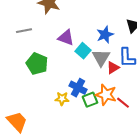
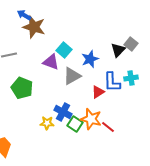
cyan square: (83, 51) -> (64, 50), moved
gray triangle: (101, 58) -> (72, 76), moved, turned 30
green square: (90, 100) -> (75, 124), turned -35

